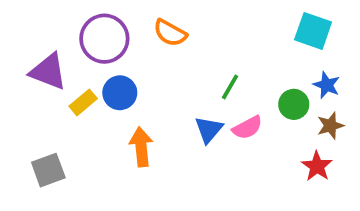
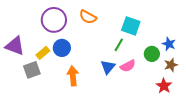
cyan square: (313, 31) -> (131, 26), moved
purple triangle: (48, 72) -> (15, 46), moved
gray square: (48, 170) -> (32, 70), moved

